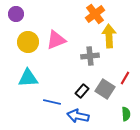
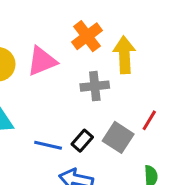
orange cross: (95, 14) -> (87, 36), moved
blue line: (52, 102) -> (48, 145), moved

